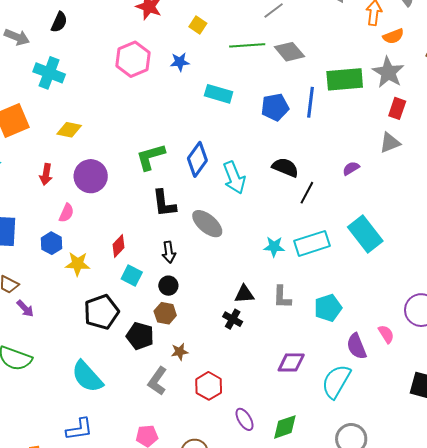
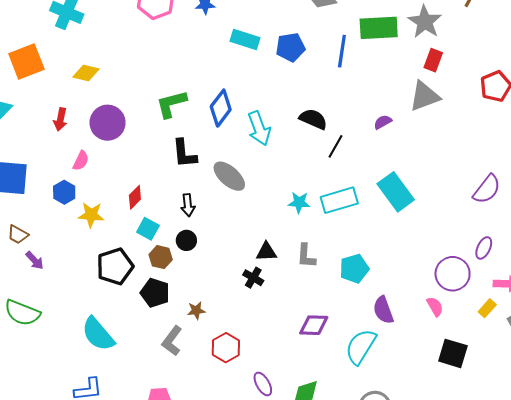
blue pentagon: (275, 107) -> (290, 47), moved
gray triangle: (390, 143) -> (424, 96), size x1.4
brown hexagon: (165, 313) -> (161, 257), moved
pink semicircle: (386, 334) -> (435, 307), moved

